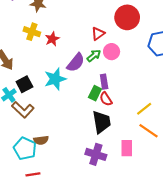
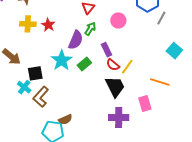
pink circle: (112, 52) -> (118, 20), moved
black square: (24, 84) -> (35, 73), turned 35
green rectangle: (95, 93) -> (84, 64), moved, turned 40
yellow line: (144, 109) -> (127, 67), moved
brown L-shape: (23, 110) -> (41, 97), turned 105

